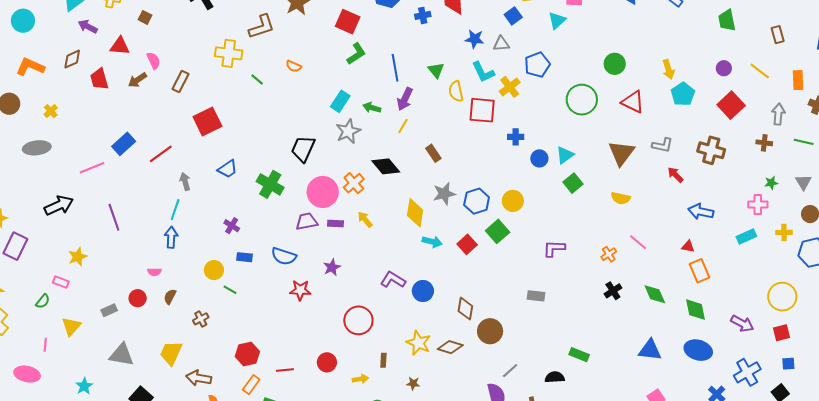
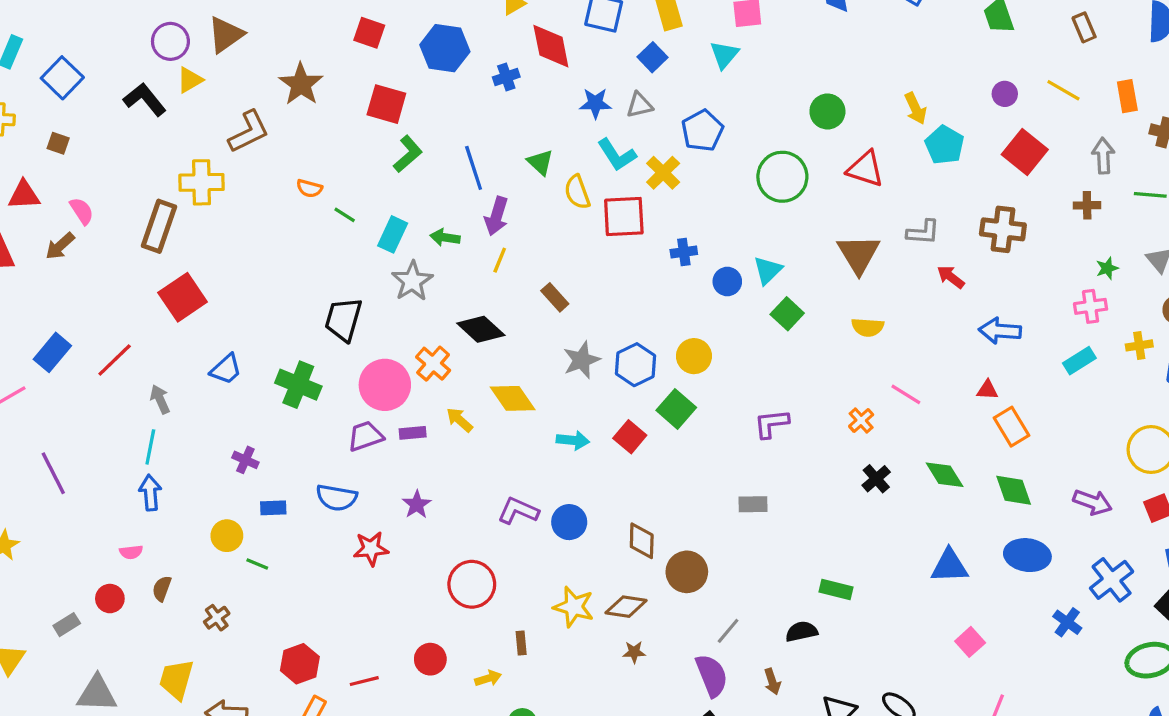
green line: (257, 79) -> (345, 215), moved
brown rectangle: (180, 81) -> (159, 226), moved, size x1.4
yellow diamond: (415, 213) -> (513, 398), moved, turned -36
brown star: (413, 383) -> (634, 652), moved

